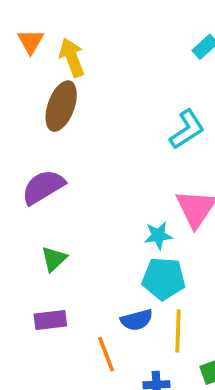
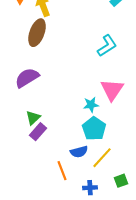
cyan pentagon: (164, 279) -> (94, 129), turned 30
purple rectangle: (50, 320) -> (38, 132), moved, turned -42
yellow line: (178, 331) -> (102, 158), turned 40

